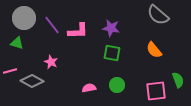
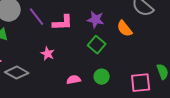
orange semicircle: (154, 50) -> (125, 29), moved
green square: (112, 53) -> (97, 45), turned 30
pink star: (51, 62) -> (48, 54), moved

